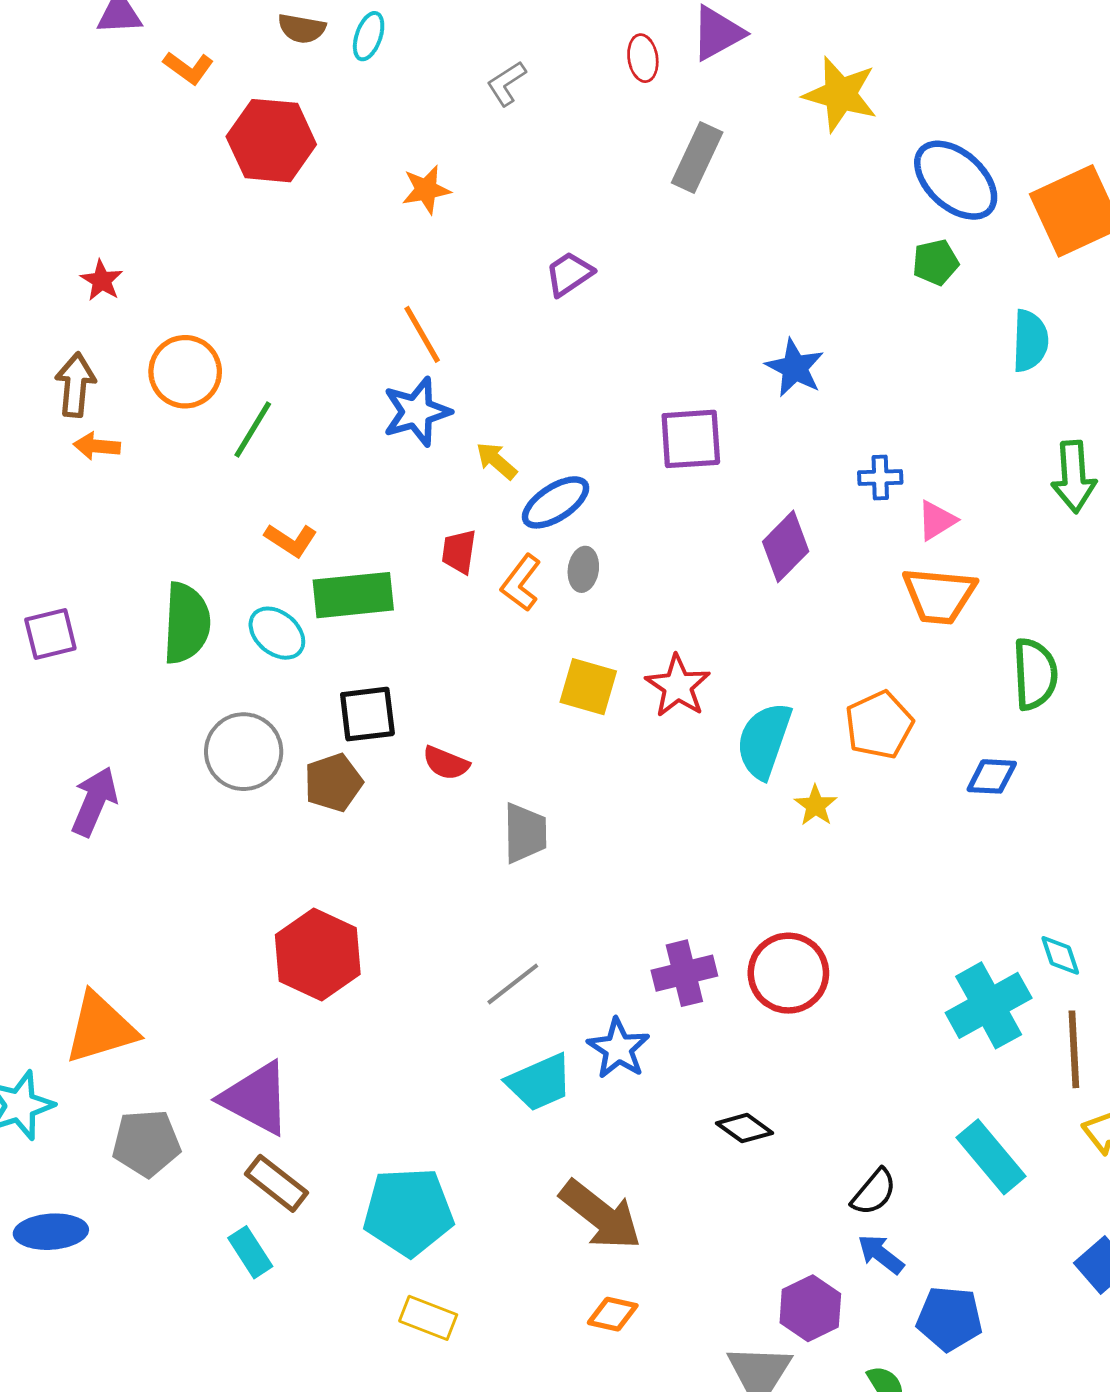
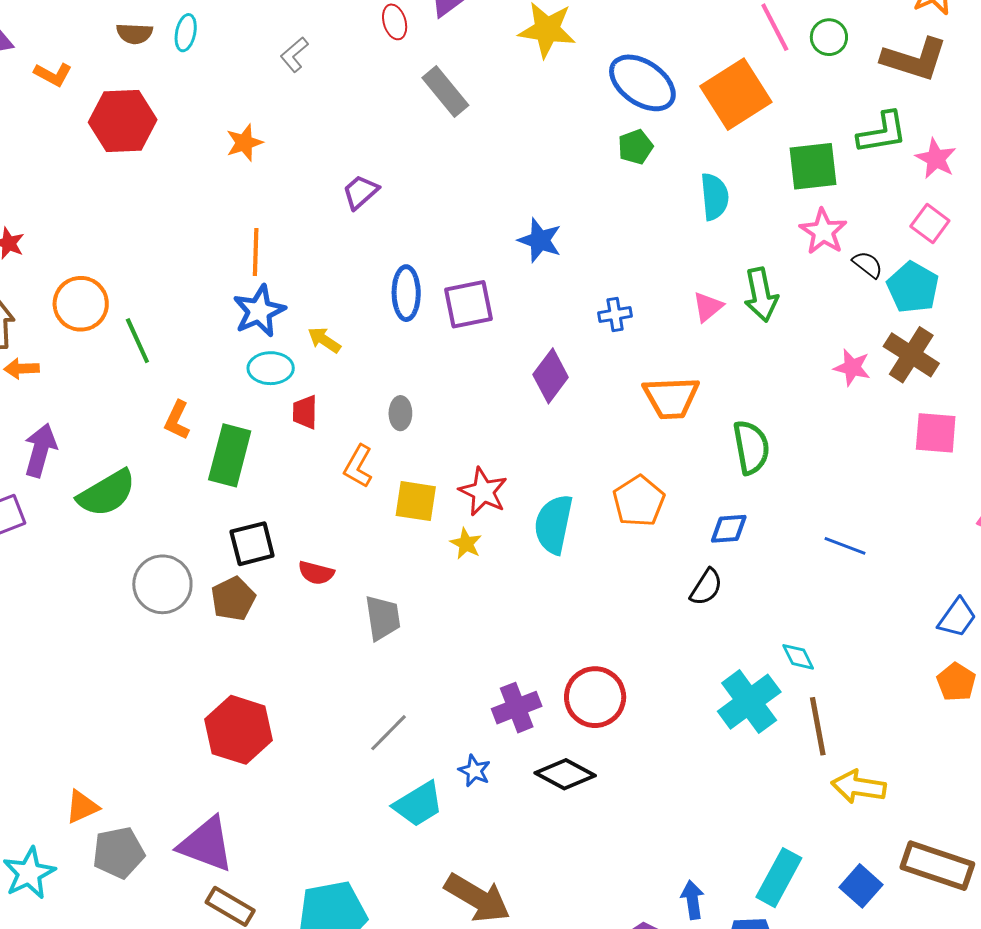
gray rectangle: (697, 157) -> (445, 91), turned -57
orange line: (422, 334) -> (256, 252), turned 39
green line: (253, 429) -> (137, 341), turned -48
blue ellipse: (556, 502) -> (406, 293), moved, turned -50
pink triangle: (937, 520) -> (708, 307), moved
orange L-shape: (291, 540) -> (177, 420), turned 90
orange L-shape: (521, 583) -> (358, 466), moved
green rectangle: (353, 595) -> (230, 455), turned -62
green semicircle: (186, 623) -> (107, 493), turned 64
cyan ellipse: (277, 633) -> (271, 368), moved, turned -33
purple arrow: (94, 801) -> (40, 450), moved
yellow star: (816, 806) -> (466, 544), moved
orange triangle: (101, 1028) -> (82, 807), size x0.6
blue star: (618, 1048) -> (474, 771), size x0.7
black diamond: (745, 1128) -> (565, 774), moved, size x1.4
gray pentagon: (146, 1143) -> (119, 853), moved
cyan rectangle: (991, 1157) -> (779, 878), moved, turned 76
black semicircle: (874, 1192) -> (706, 587), moved
blue arrow: (881, 1254) -> (693, 900), turned 51

